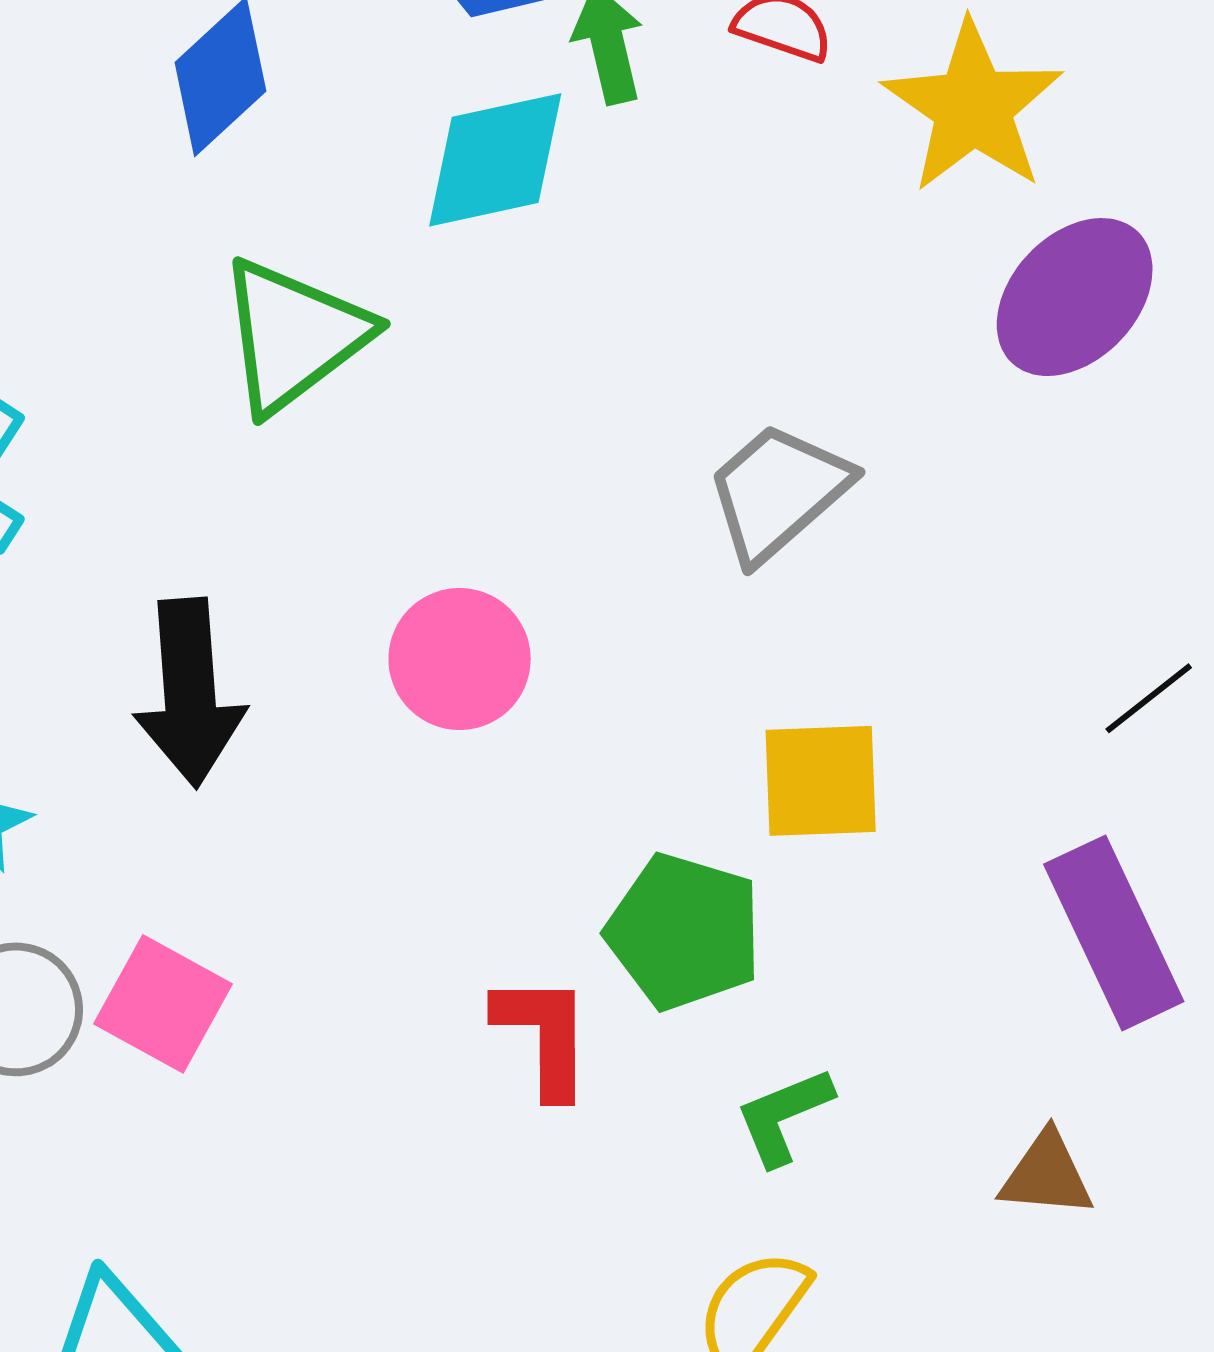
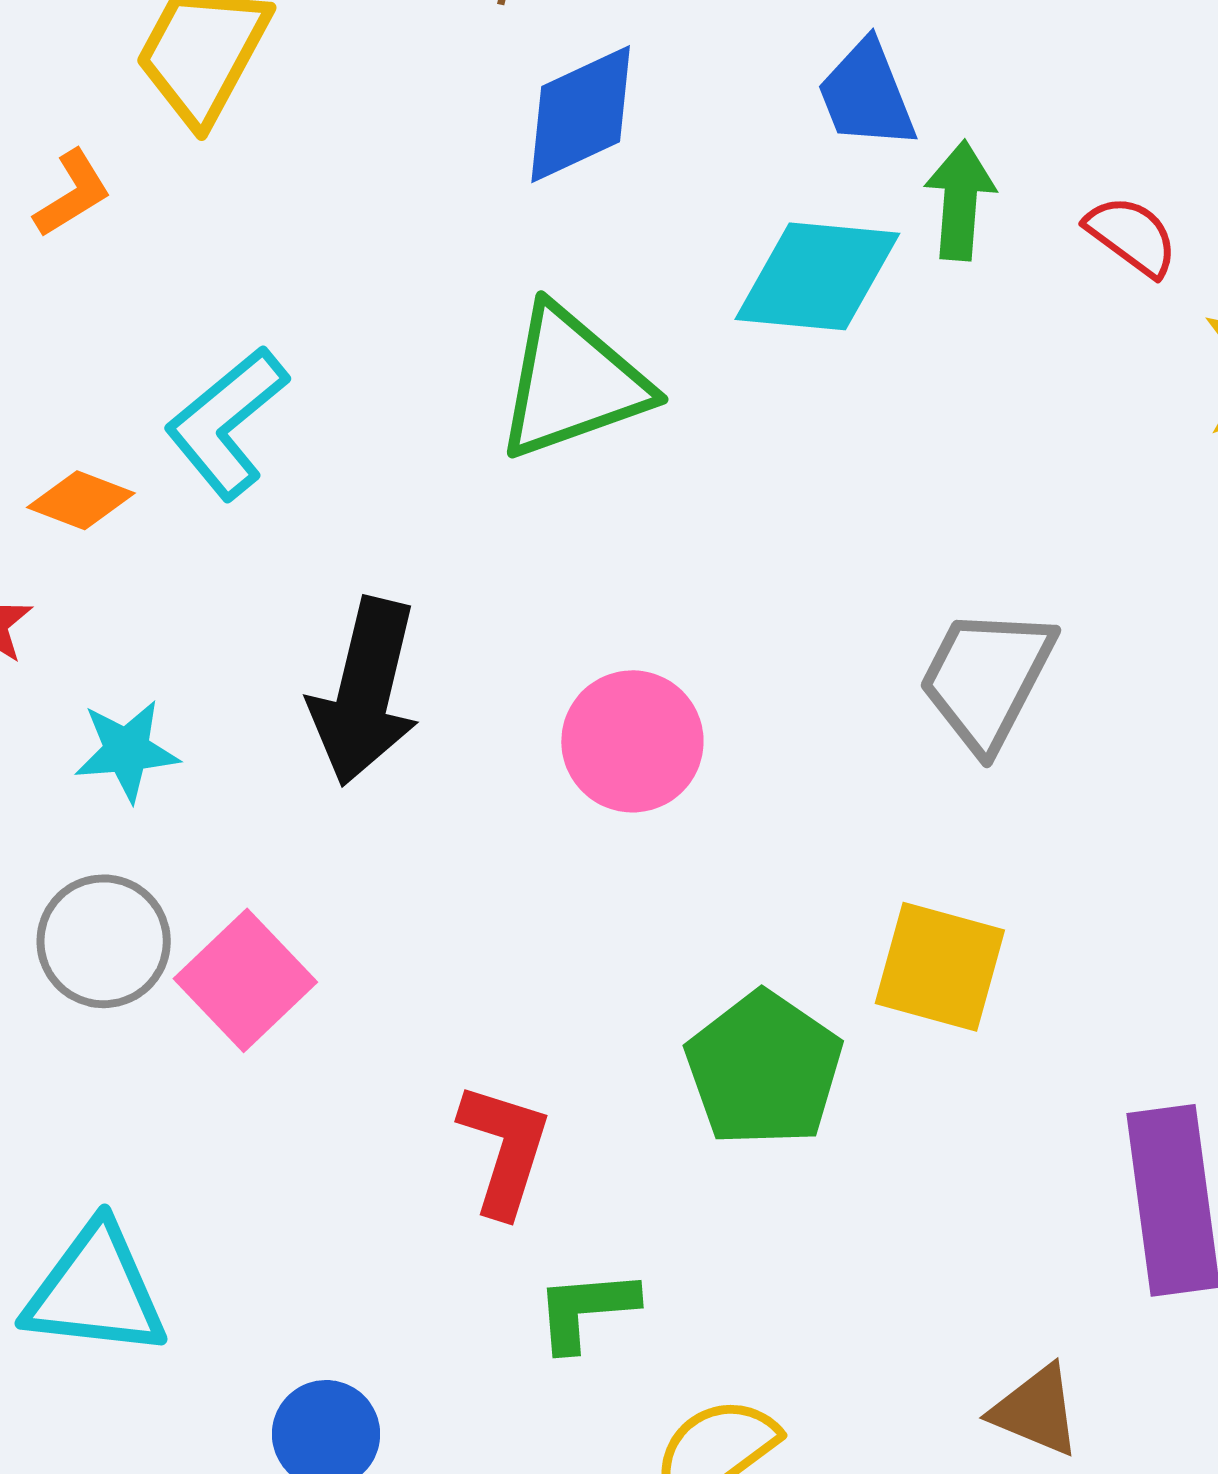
gray trapezoid: (778, 492) -> (986, 678), turned -39
red L-shape: (544, 1035) -> (505, 1149), moved
green L-shape: (784, 1116) -> (586, 1310), moved

